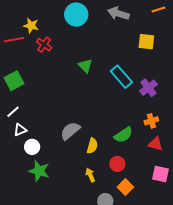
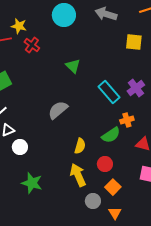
cyan rectangle: (121, 77) -> (109, 92), moved
orange cross: (151, 121) -> (127, 120), moved
gray semicircle: (70, 131) -> (58, 110), moved
green star: (39, 171) -> (32, 183), moved
yellow arrow: (90, 175) -> (78, 175), size x1.6

